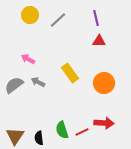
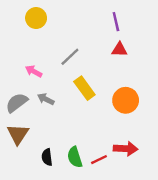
gray line: (58, 20) -> (70, 57), moved
brown triangle: (15, 136) -> (18, 134), moved
black semicircle: (39, 138) -> (47, 157), moved

